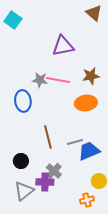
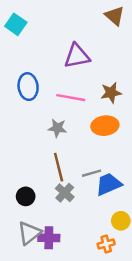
gray star: (40, 80) -> (57, 128), moved
blue ellipse: (23, 101) -> (28, 87), moved
gray cross: (54, 171) -> (65, 193), moved
purple cross: (45, 182) -> (49, 238), moved

